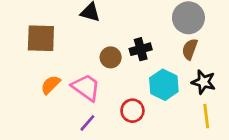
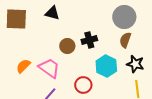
brown square: (41, 38) -> (16, 19), moved

